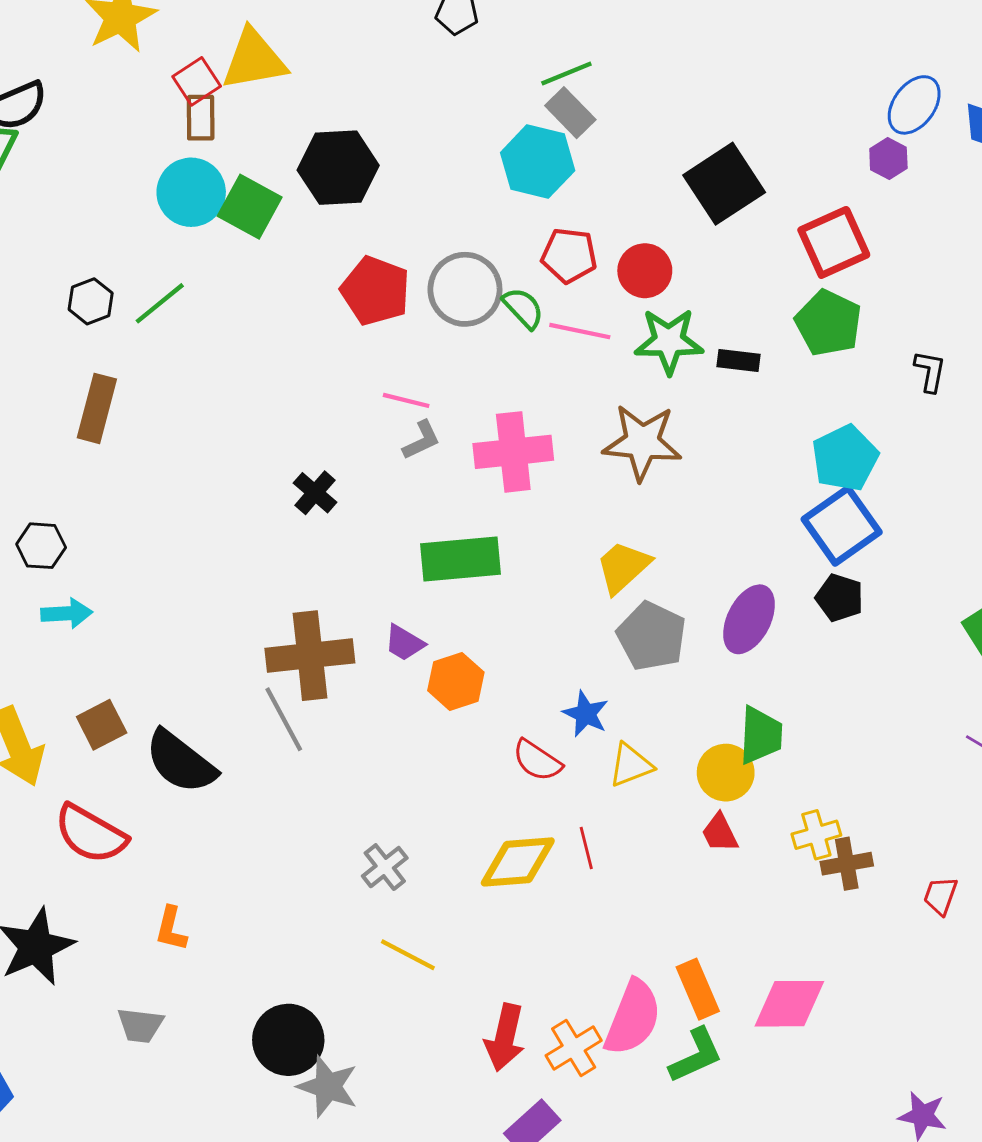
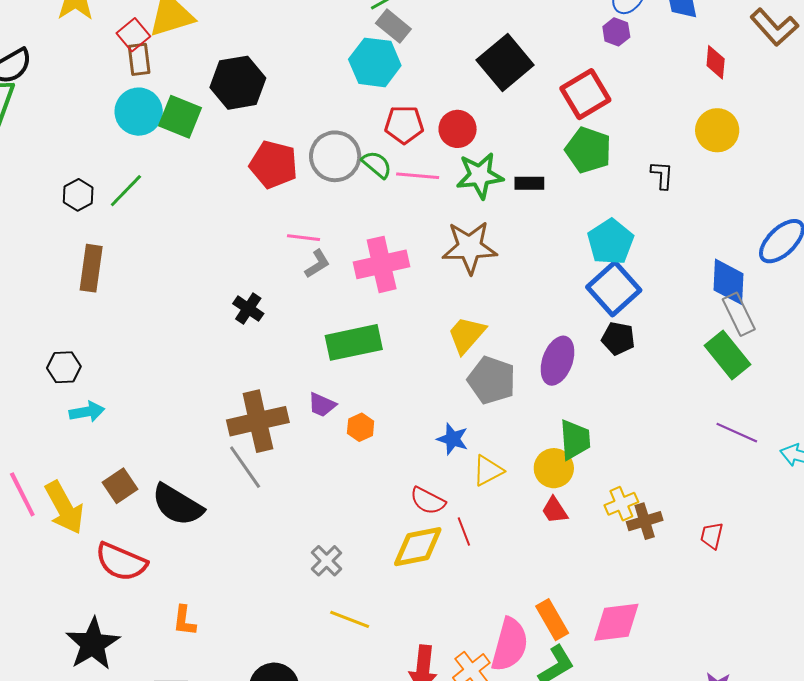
orange hexagon: (456, 681) -> (361, 427), size x0.7
red semicircle: (537, 760) -> (428, 501), moved

